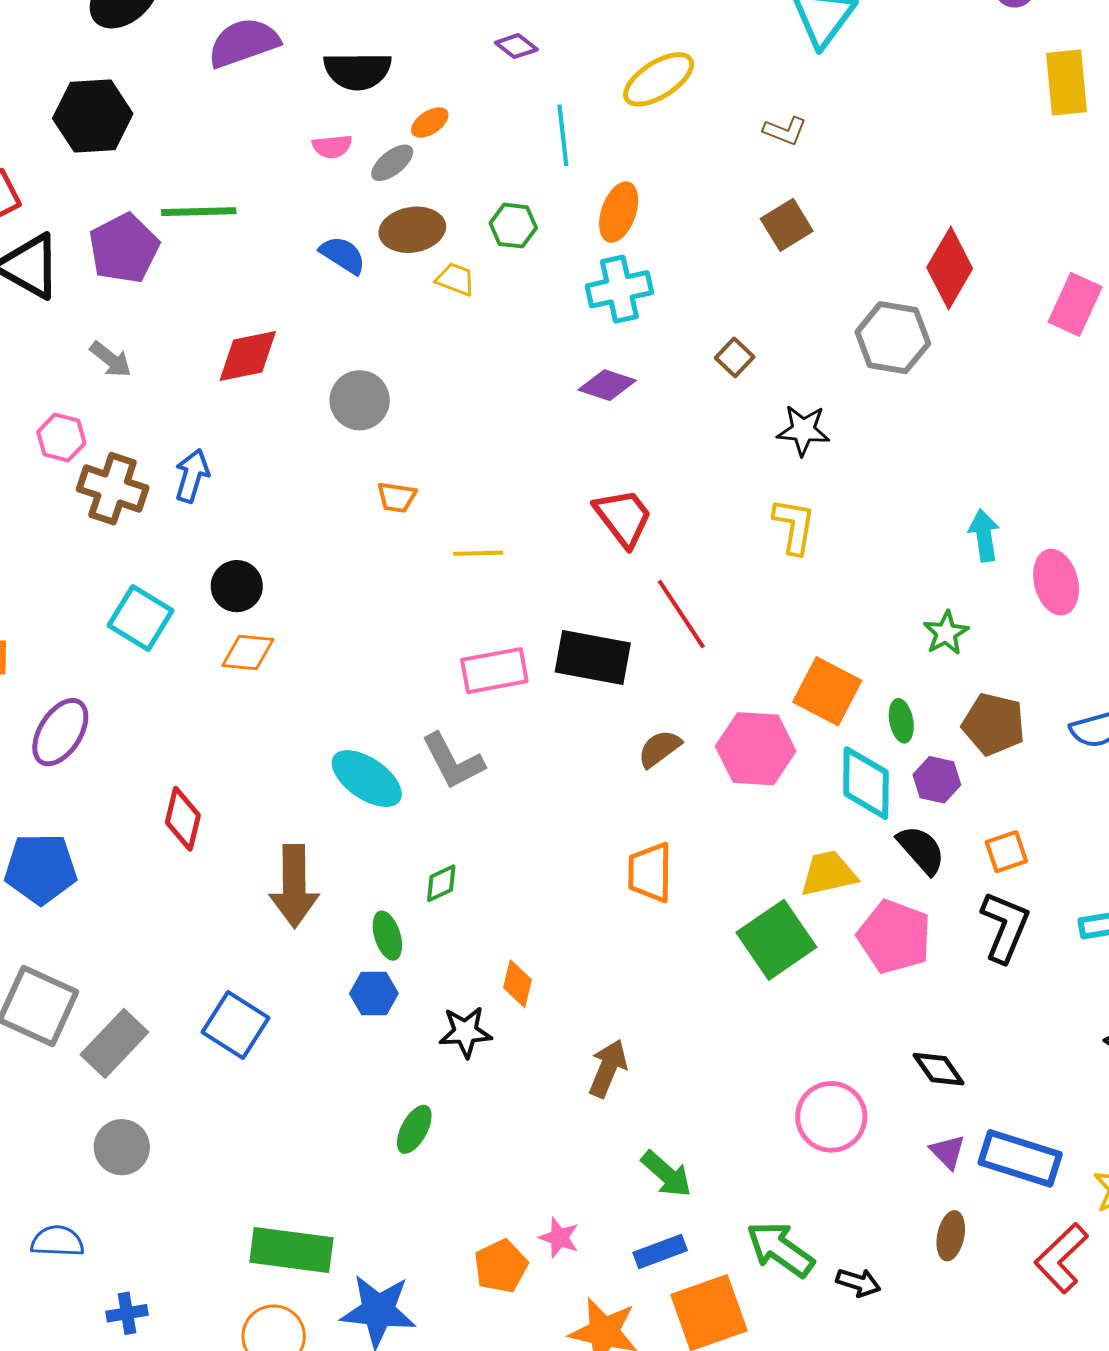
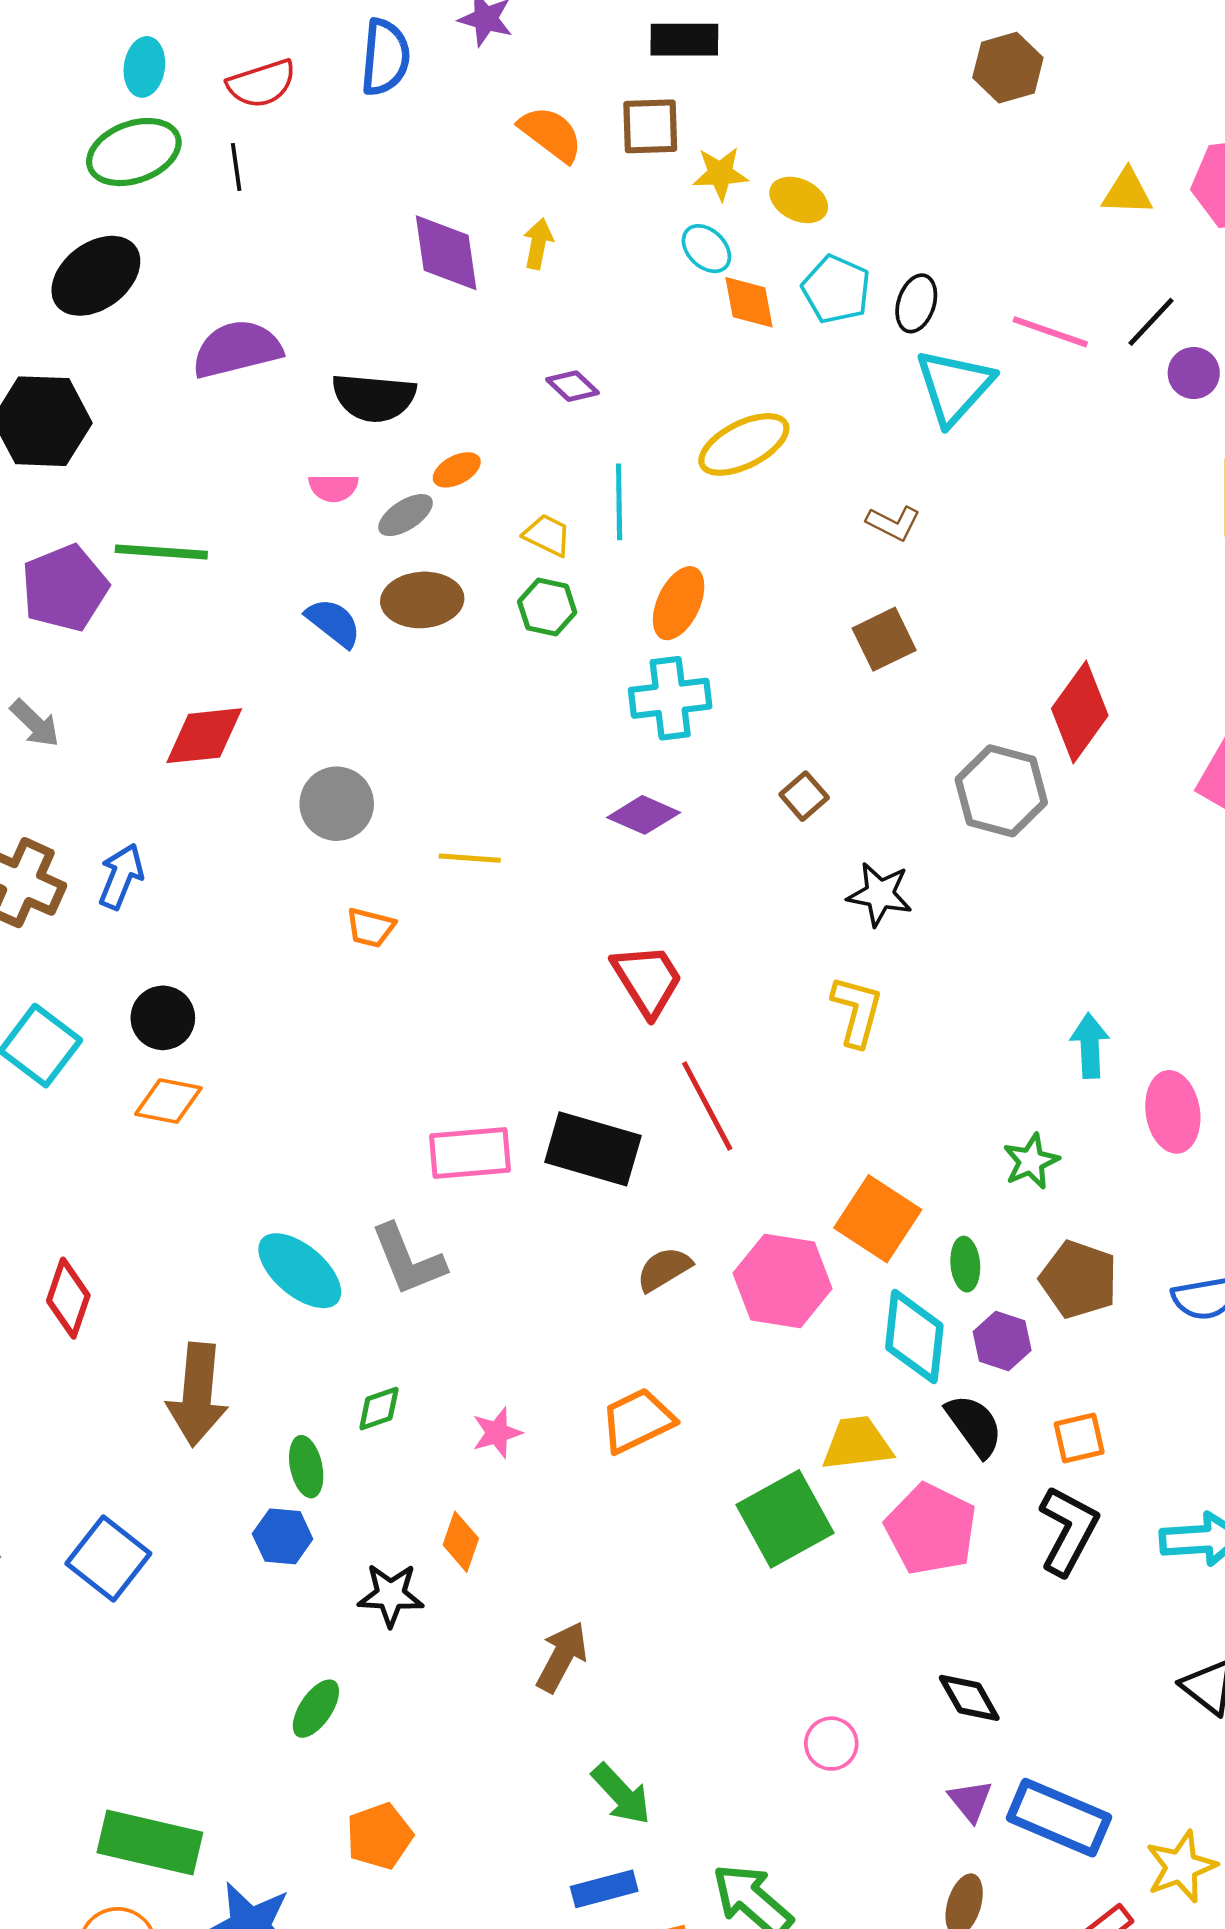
yellow trapezoid: (455, 279) -> (547, 535), moved
yellow line: (478, 553) -> (470, 858), moved
orange trapezoid: (650, 872) -> (637, 1421), turned 58
pink circle: (831, 1117) -> (831, 1744), size x0.6
pink star: (559, 1238) -> (497, 1433), moved, turned 30
orange pentagon: (501, 1266) -> (379, 1836), moved

